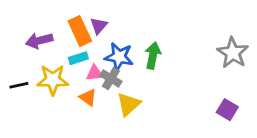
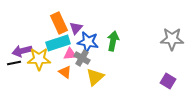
purple triangle: (99, 26) -> (76, 28), moved
purple arrow: (39, 41) -> (22, 51), moved
gray star: (233, 53) -> (172, 39), turned -30
cyan rectangle: (78, 58) -> (58, 43), size x1.6

